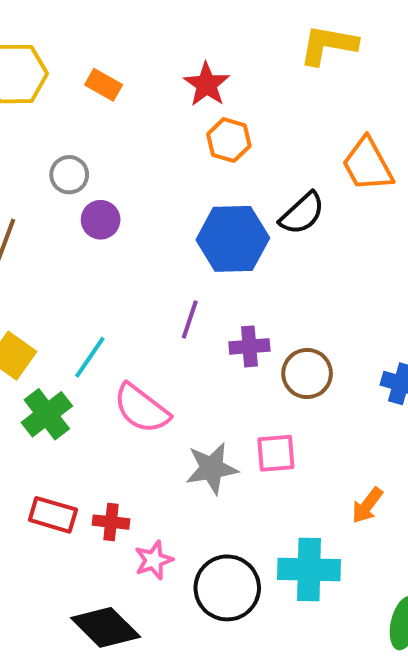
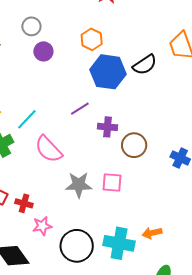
orange hexagon: (229, 140) -> (92, 39), moved
purple line: (190, 320) -> (80, 109), turned 30
orange arrow: (367, 505) -> (152, 233), moved, turned 30

